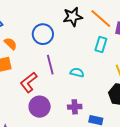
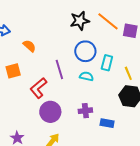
blue circle: (43, 34) -> (85, 51), moved
orange semicircle: (11, 44) -> (29, 46), moved
cyan rectangle: (101, 45) -> (107, 63), moved

